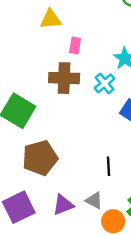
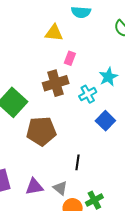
brown cross: (64, 78) -> (56, 83), turned -30
brown pentagon: (40, 158) -> (41, 131), moved

